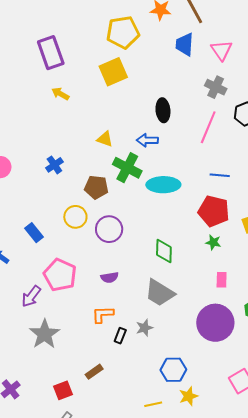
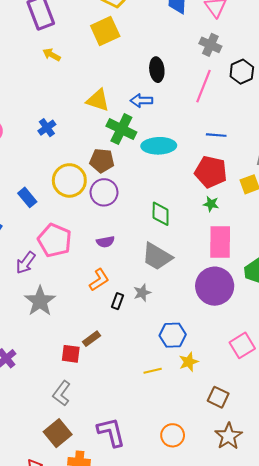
yellow triangle: (105, 139) -> (98, 100), size x1.4
brown pentagon: (96, 187) -> (102, 161), moved
yellow circle: (75, 217) -> (69, 180), size x1.4
pink rectangle: (222, 280) -> (220, 242), size x2.0
orange L-shape: (103, 314) -> (99, 280), turned 150
red square: (63, 390) -> (71, 354), moved, turned 30

